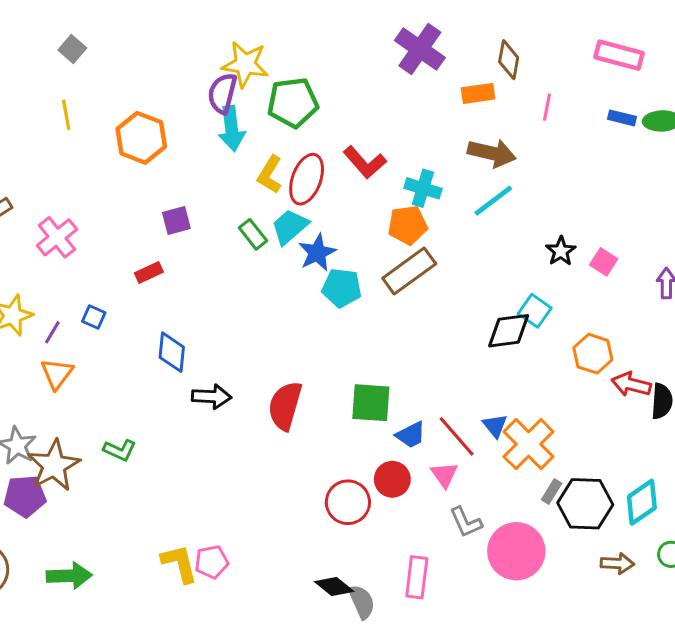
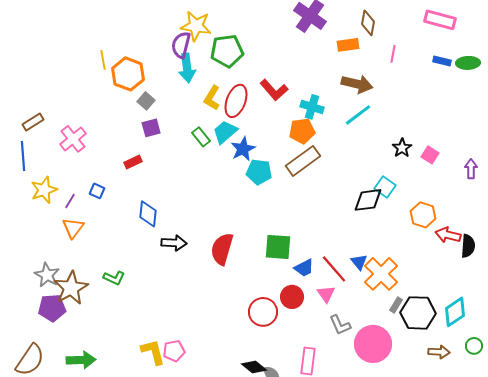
gray square: (72, 49) -> (146, 101), moved
yellow line: (66, 115) -> (103, 60), moved

